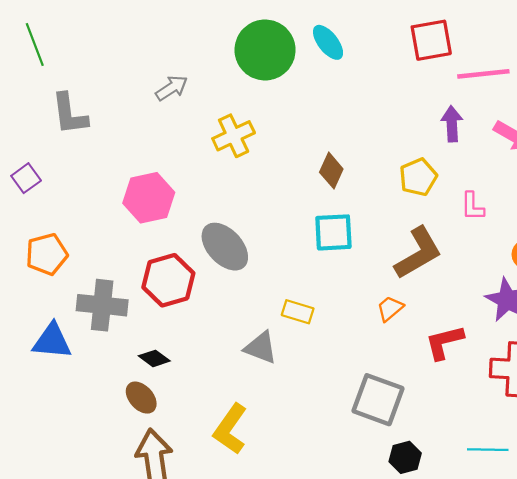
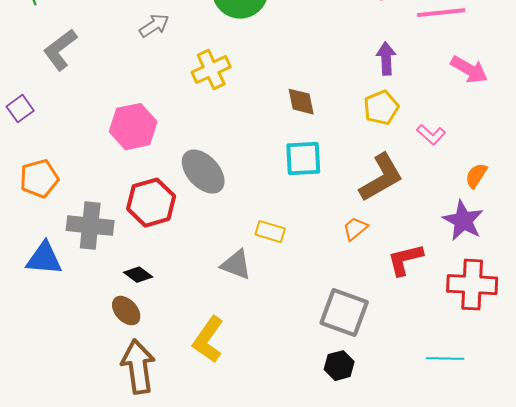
gray L-shape: (70, 114) -> (60, 50), turned 60
purple arrow: (452, 124) -> (386, 59), moved
brown diamond: (331, 171) -> (301, 102), turned -36
pink L-shape: (472, 206) -> (431, 135), turned -48
black hexagon: (405, 457) -> (339, 366), moved

